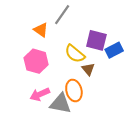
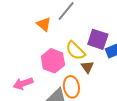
pink hexagon: (36, 61) -> (53, 61), moved
pink arrow: (40, 94) -> (23, 84), moved

